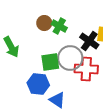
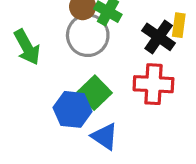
gray circle: (70, 58) -> (88, 35), moved
green square: (50, 62) -> (94, 93), moved, turned -36

